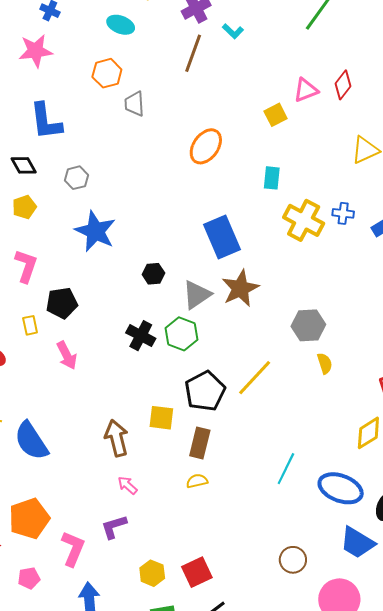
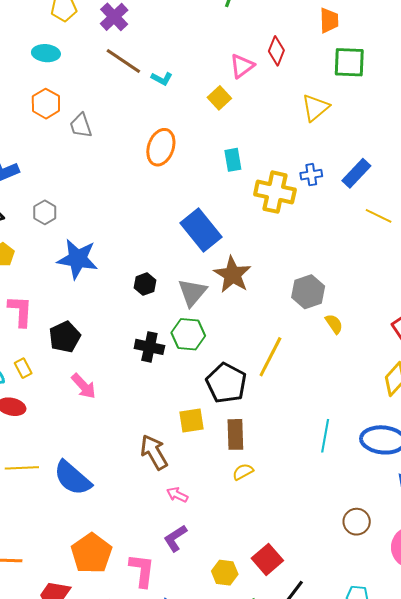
cyan L-shape: (233, 31) -> (162, 79), moved
brown line: (193, 53) -> (123, 61), turned -60
yellow rectangle: (30, 325) -> (23, 368), moved

